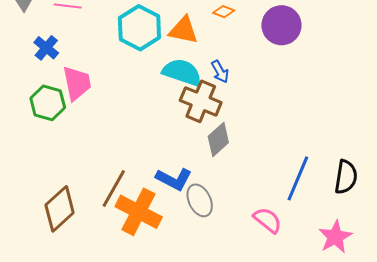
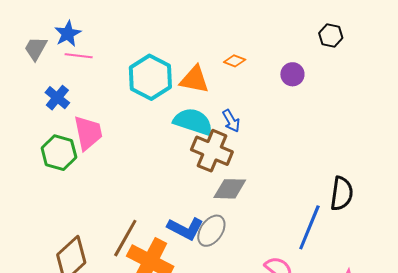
purple circle: (281, 25) -> (292, 74), size x0.6
gray diamond: (218, 140) -> (230, 189), turned 44
black semicircle: (346, 177) -> (342, 194), moved
gray ellipse: (200, 200) -> (211, 231), moved, turned 60

